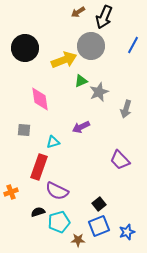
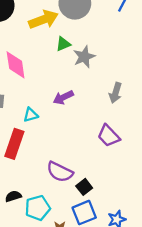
gray arrow: (126, 109) -> (116, 93), moved
purple semicircle: (57, 191) -> (60, 172), moved

